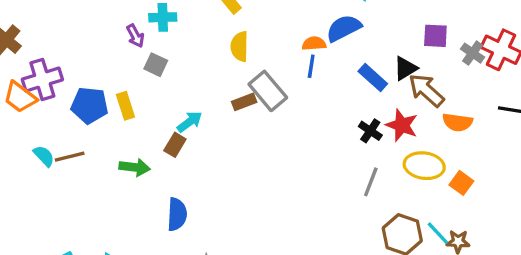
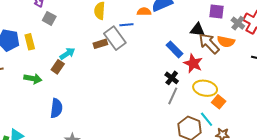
blue line: (311, 66) -> (126, 25), moved, turned 72
black triangle: (405, 68) -> (197, 30), turned 35
blue rectangle: (373, 78) -> (174, 49), moved
orange semicircle: (457, 122) -> (226, 42), moved
black cross: (370, 131) -> (172, 78), moved
orange square: (461, 183) -> (219, 102), moved
cyan line: (438, 233) -> (207, 119), moved

